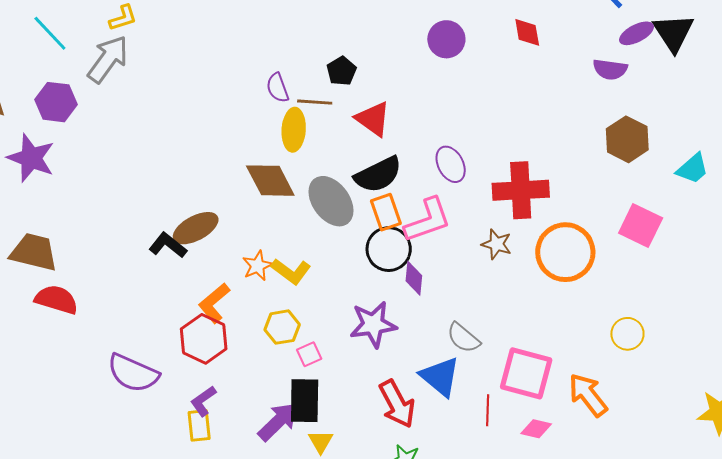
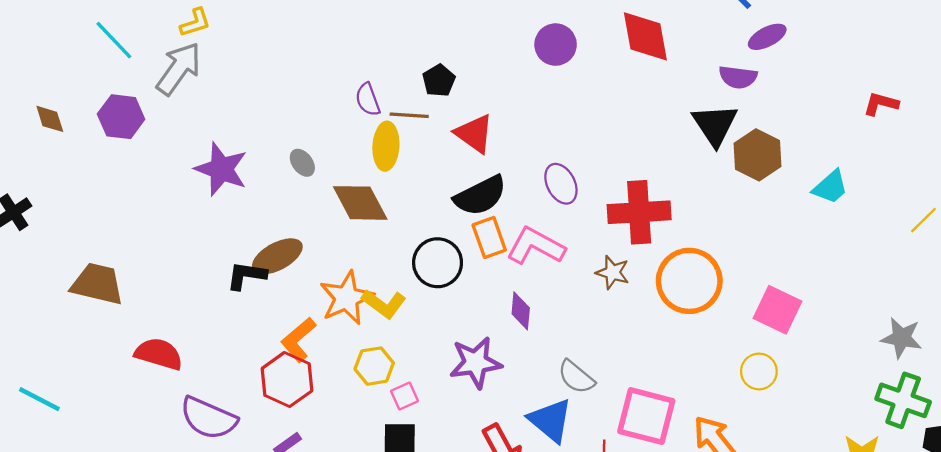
red diamond: (527, 32) -> (645, 36), size x1.6
black triangle: (674, 33) -> (715, 125), moved
purple star: (31, 158) -> (221, 169), moved
gray ellipse: (331, 201) -> (302, 163), moved, size x0.5
pink L-shape: (428, 220) -> (536, 246), turned -132
pink square: (641, 226) -> (778, 310), moved
black L-shape: (168, 245) -> (246, 276), turned -30
black circle: (389, 249) -> (438, 263), moved
orange star: (258, 266) -> (346, 298), size x1.6
red semicircle: (56, 300) -> (159, 354), moved

